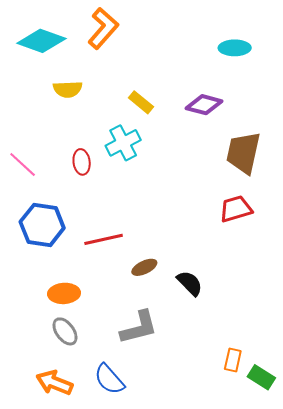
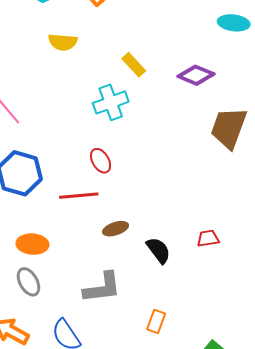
red ellipse: (82, 162) -> (101, 161), moved, turned -30
red trapezoid: (236, 209) -> (208, 238), moved, size x0.7
orange rectangle: (233, 360) -> (156, 321), moved

